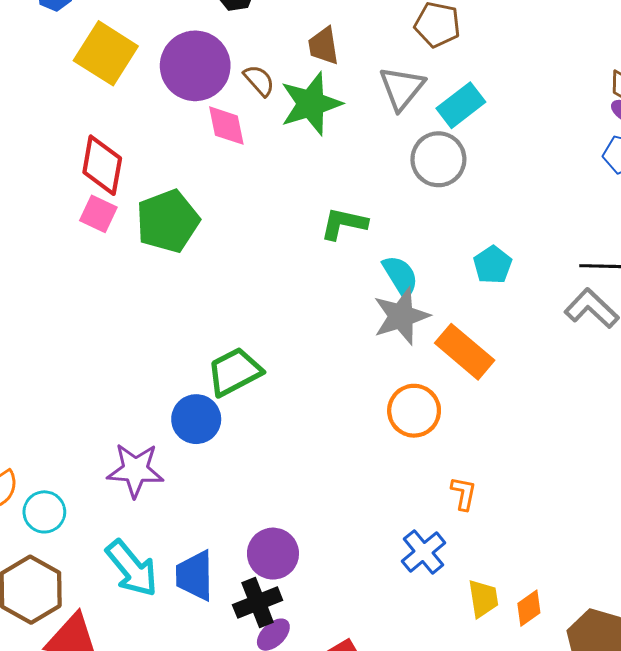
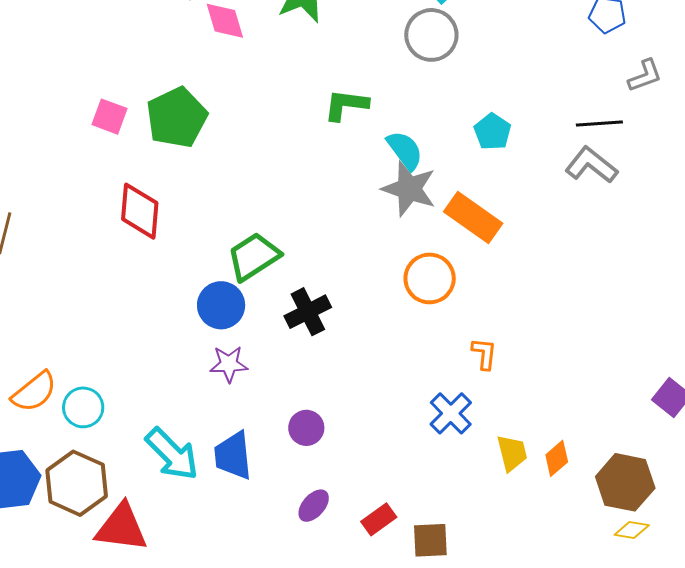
red diamond: (102, 165) -> (140, 211), moved
gray star: (401, 316) -> (409, 189), turned -30
purple star: (135, 470) -> (229, 364), moved, size x0.7
purple circle: (273, 554) -> (306, 428), size x0.7
black cross: (258, 603) -> (308, 312), moved

